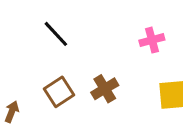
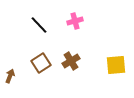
pink cross: (152, 40) -> (75, 21), moved

